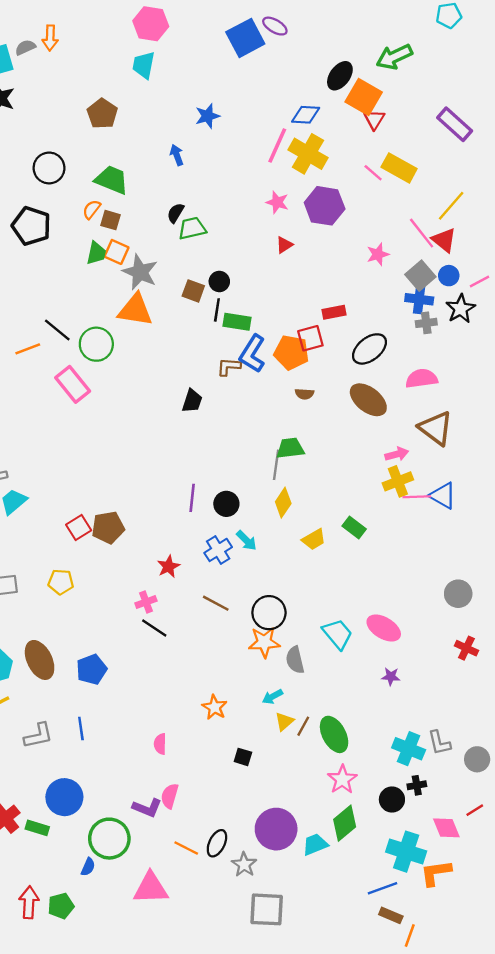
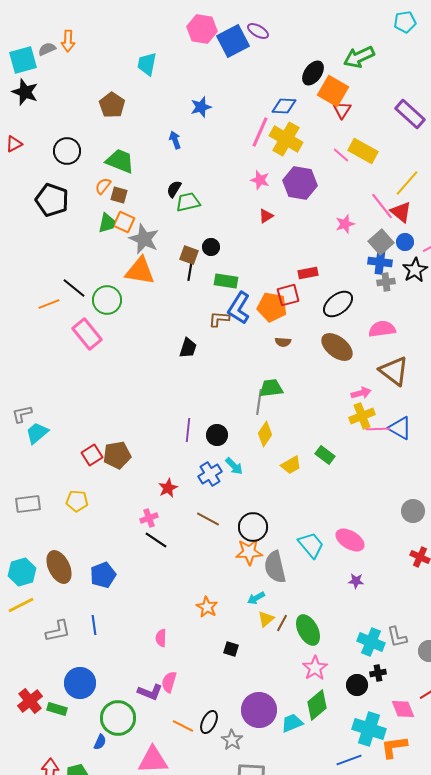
pink hexagon: (151, 24) -> (202, 29), moved
black line: (217, 310) -> (190, 271), moved
gray semicircle: (295, 660) -> (275, 567), size x1.4

